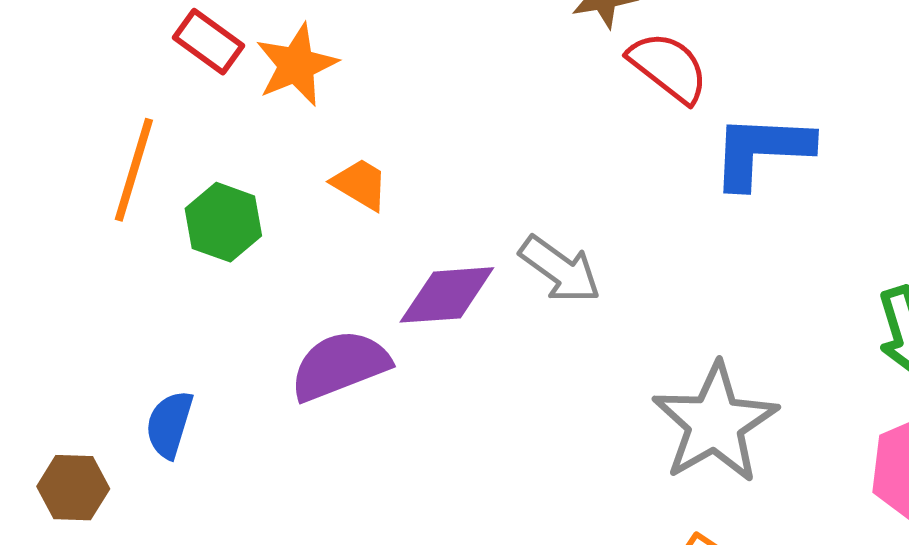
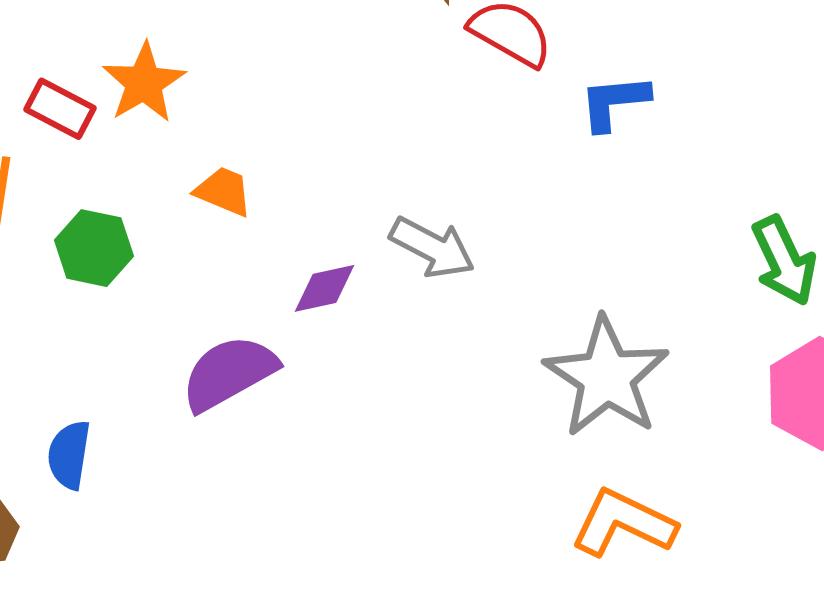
red rectangle: (209, 42) -> (60, 109), moved
blue L-shape: (762, 151) -> (614, 102), size x0.7
purple diamond: (447, 295) -> (324, 288), size x0.7

